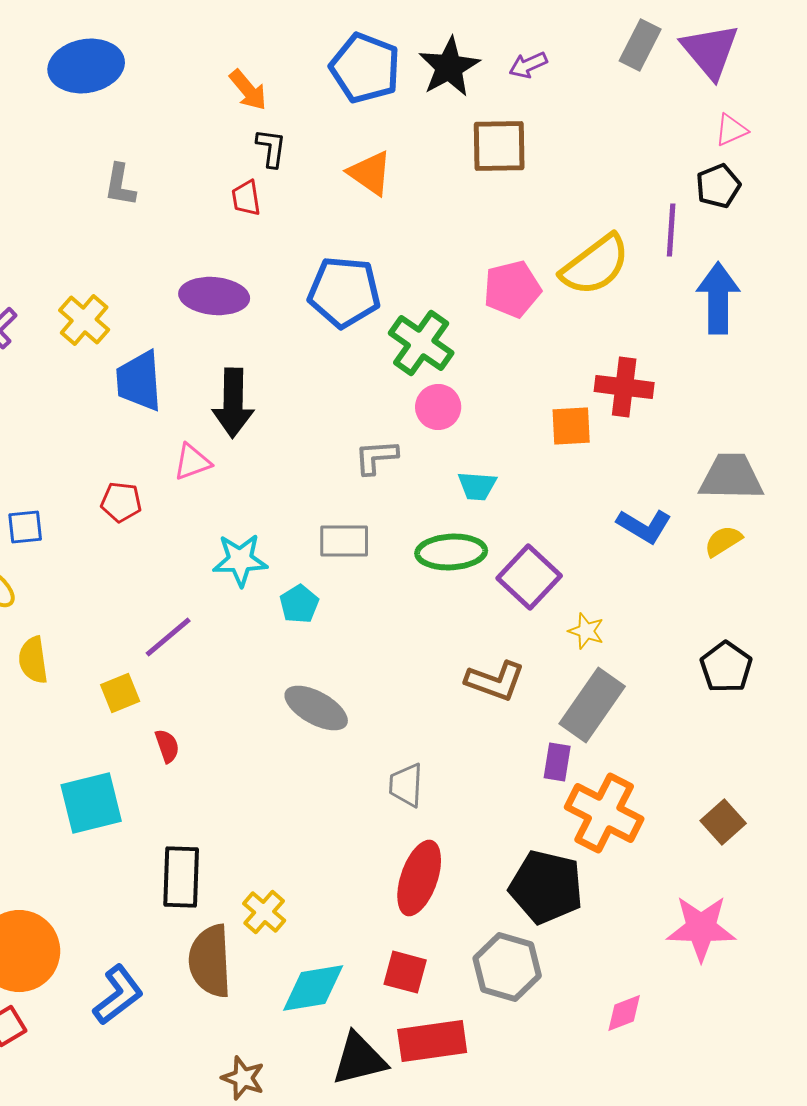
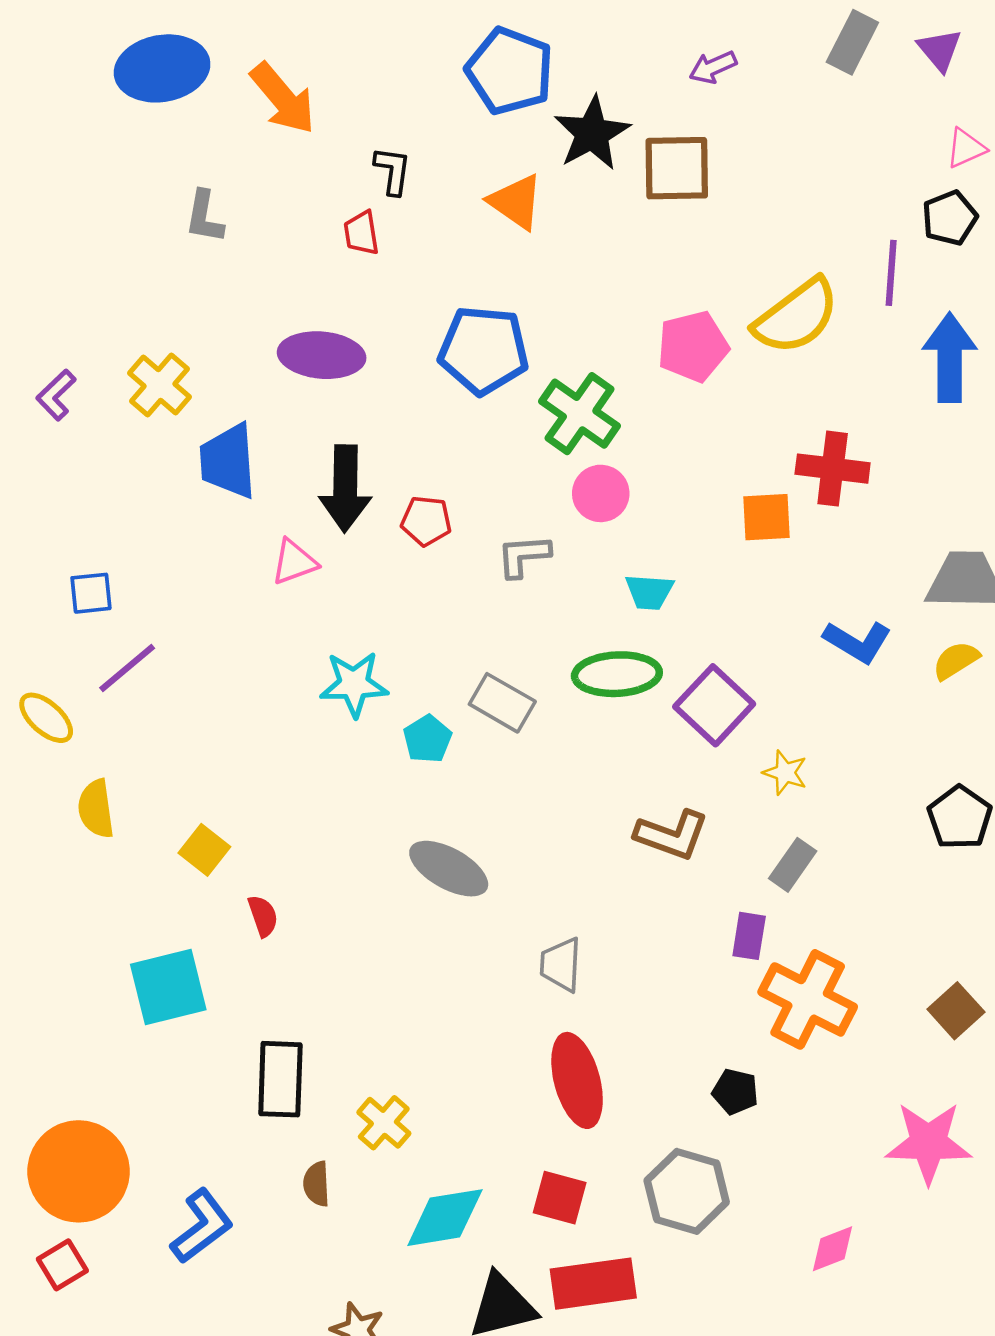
purple triangle: (710, 51) -> (940, 50), size x0.6
black star: (449, 67) -> (592, 133), moved
orange arrow: (248, 90) -> (283, 98), moved, size x1.4
red pentagon: (121, 502) -> (426, 521), moved
blue square: (25, 527) -> (91, 593), moved
gray rectangle: (344, 541) -> (502, 703), moved, turned 30
purple line: (168, 637) -> (127, 668), moved
yellow square: (120, 693) -> (204, 850), turned -30
gray rectangle: (592, 705) -> (793, 865), size x0.6
red ellipse: (419, 878) -> (577, 1080), turned -34
black pentagon: (546, 887) -> (735, 1092), size x0.5
brown semicircle: (210, 961) -> (317, 1184), size x0.5

